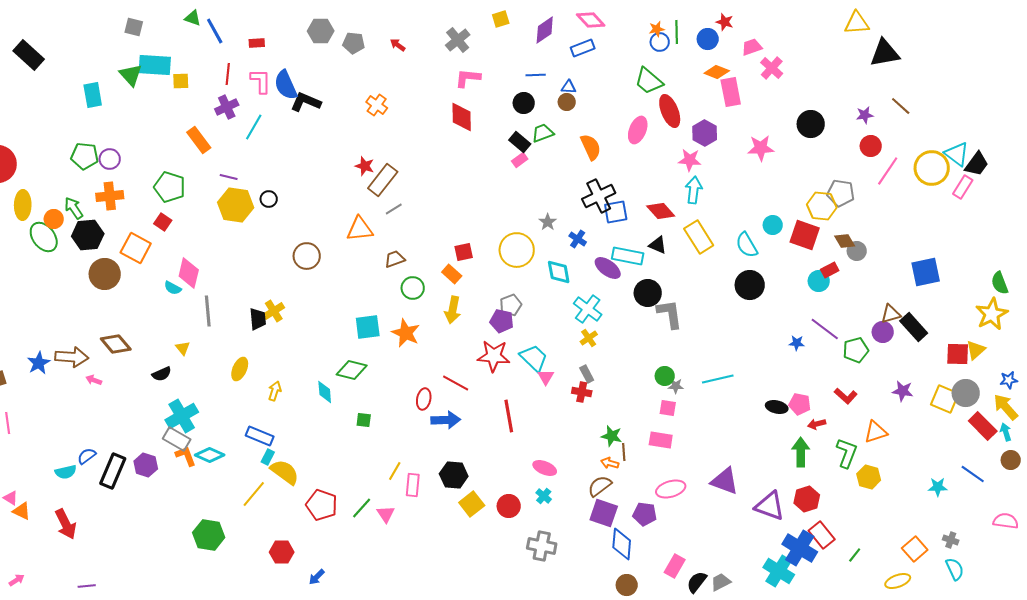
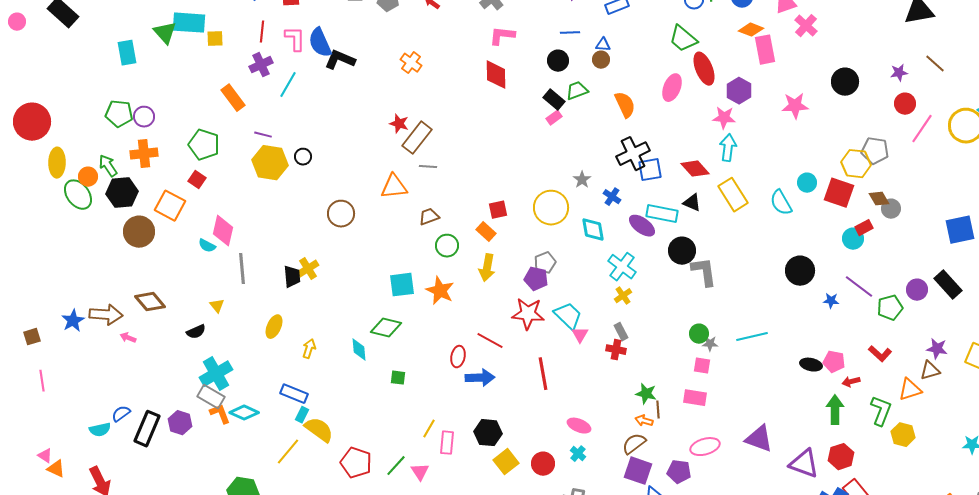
gray line: (394, 209) -> (428, 167), turned 36
black circle: (750, 285) -> (800, 271), moved
brown triangle: (891, 314) -> (930, 371), moved

